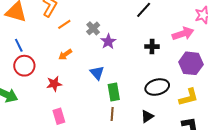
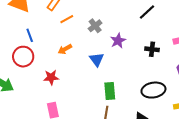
purple star: (108, 41) -> (118, 41), moved
blue line: (19, 45) -> (30, 35), moved
blue triangle: (97, 73) -> (97, 59), moved

